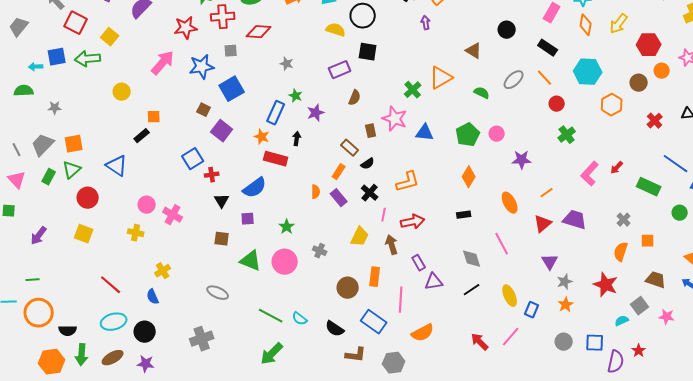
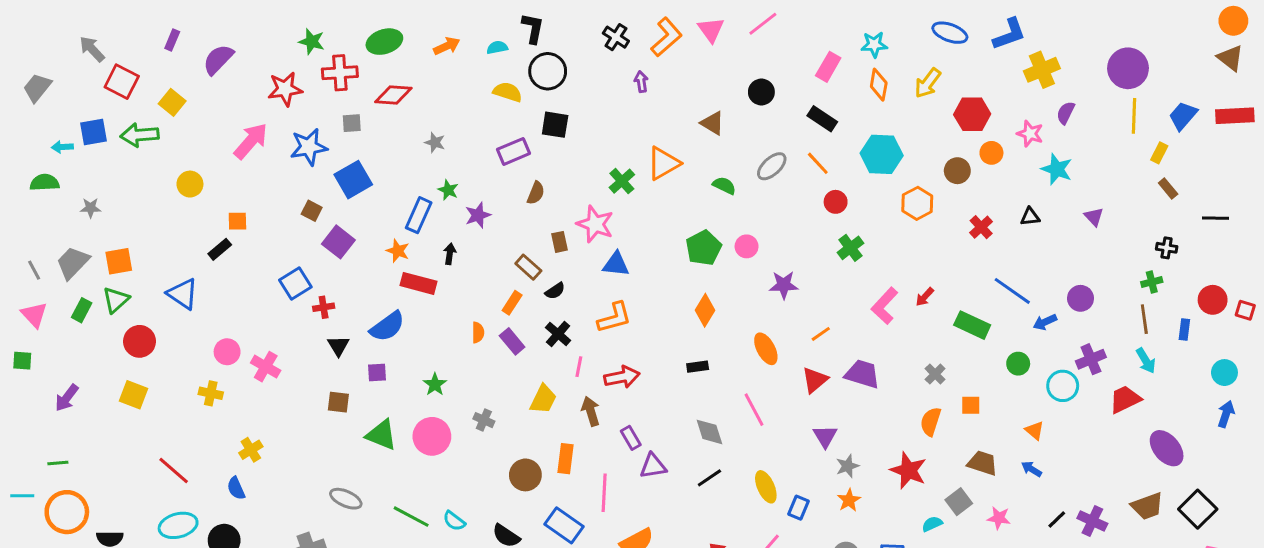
blue triangle: (425, 133) -> (616, 264), moved
gray ellipse: (218, 293) -> (346, 499), moved

